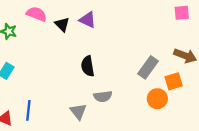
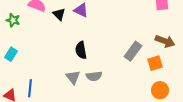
orange circle: (157, 99) -> (160, 90), moved
gray triangle: (78, 111) -> (73, 77), moved

